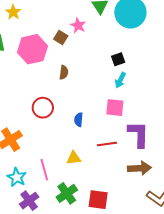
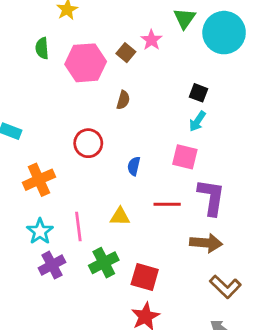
black square: (118, 59) -> (198, 93), turned 32

